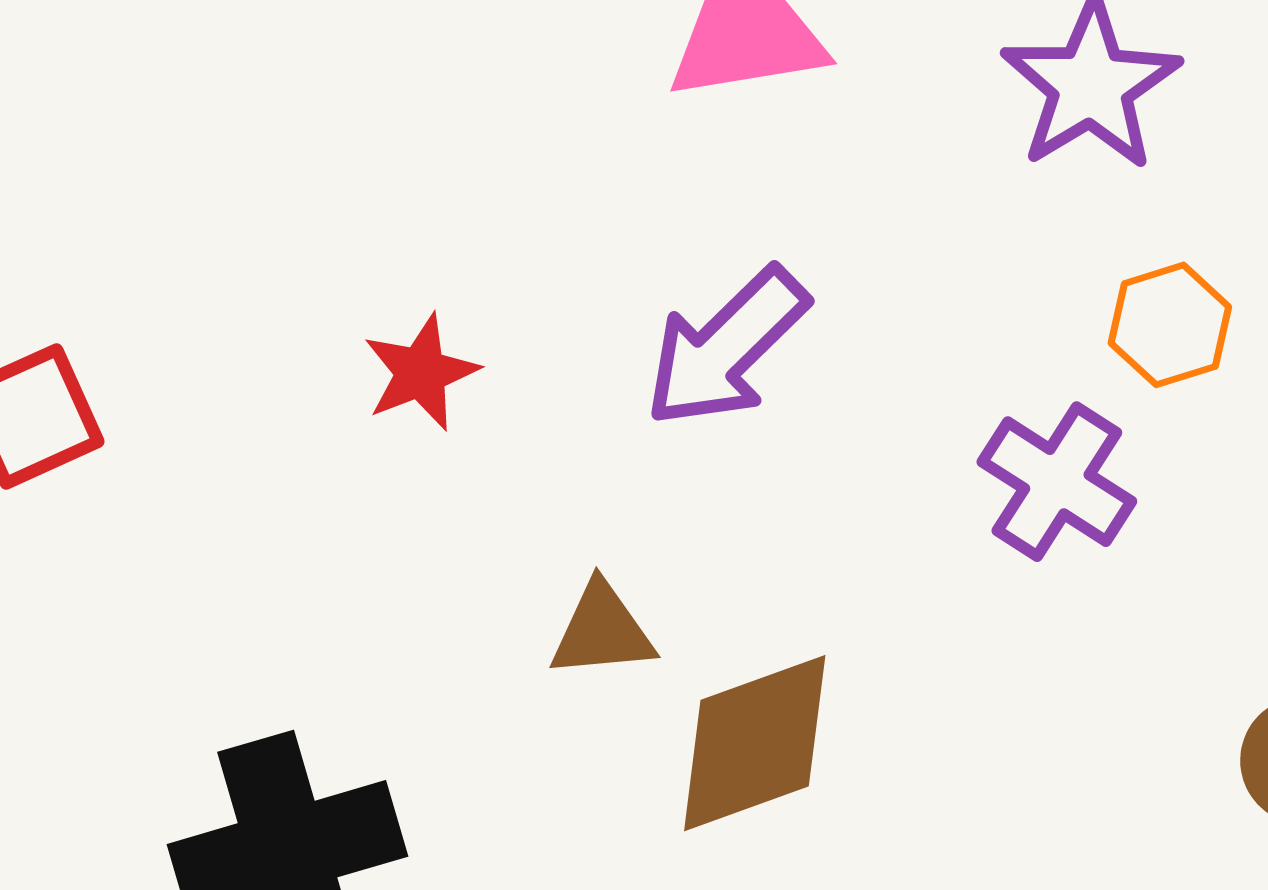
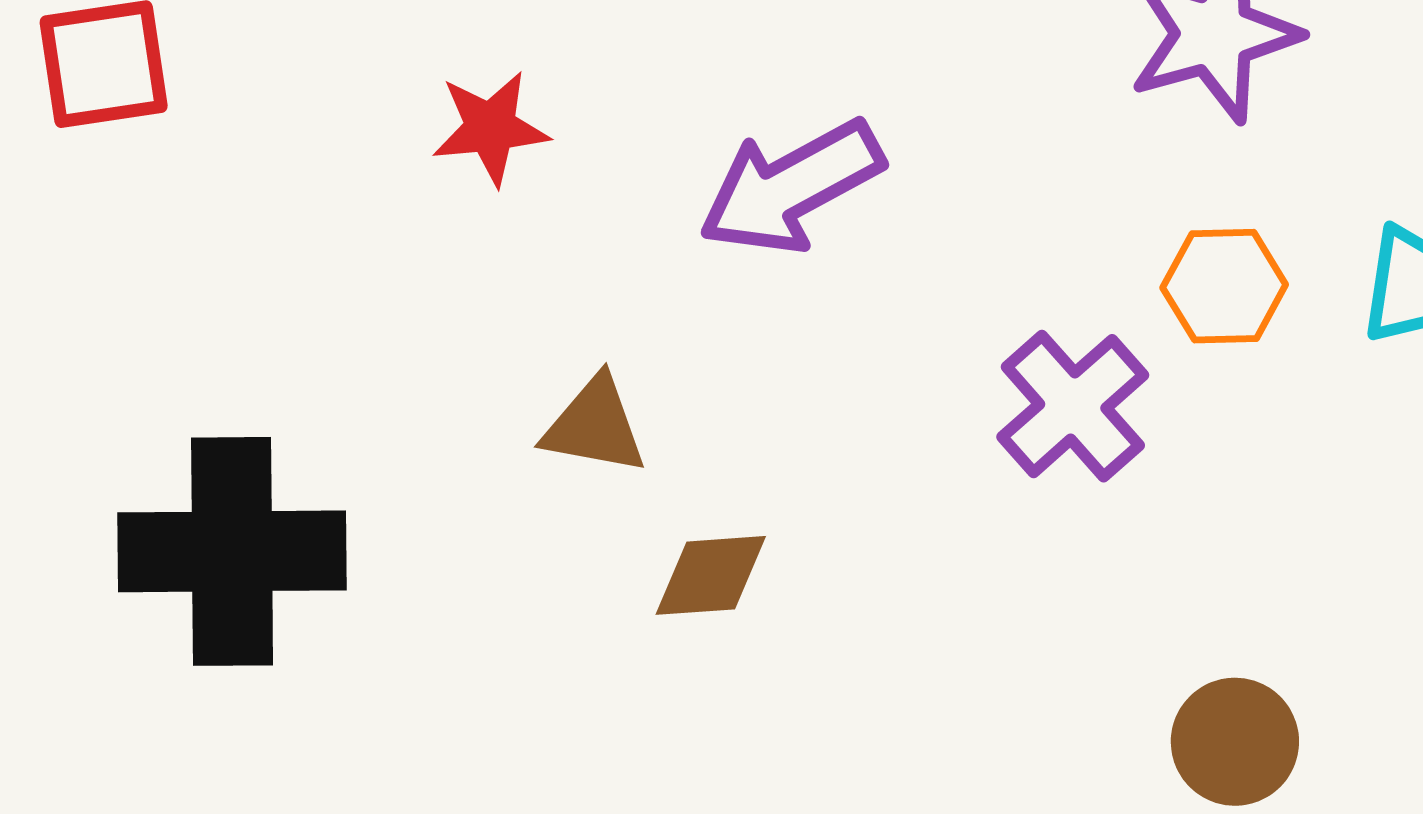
brown diamond: (755, 743) -> (711, 575), size x0.6

